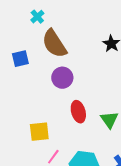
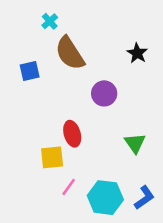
purple circle: (62, 78) -> (104, 93), moved
red ellipse: (78, 112) -> (72, 134), moved

